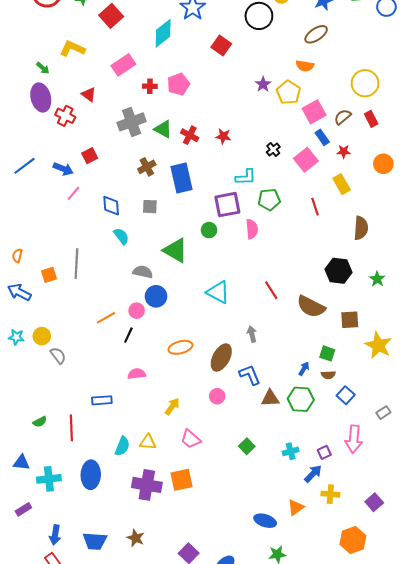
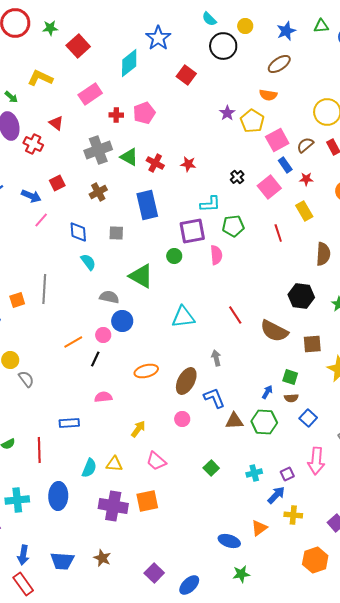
brown cross: (147, 167) -> (98, 192), moved
cyan triangle: (218, 292) -> (183, 317), turned -35

